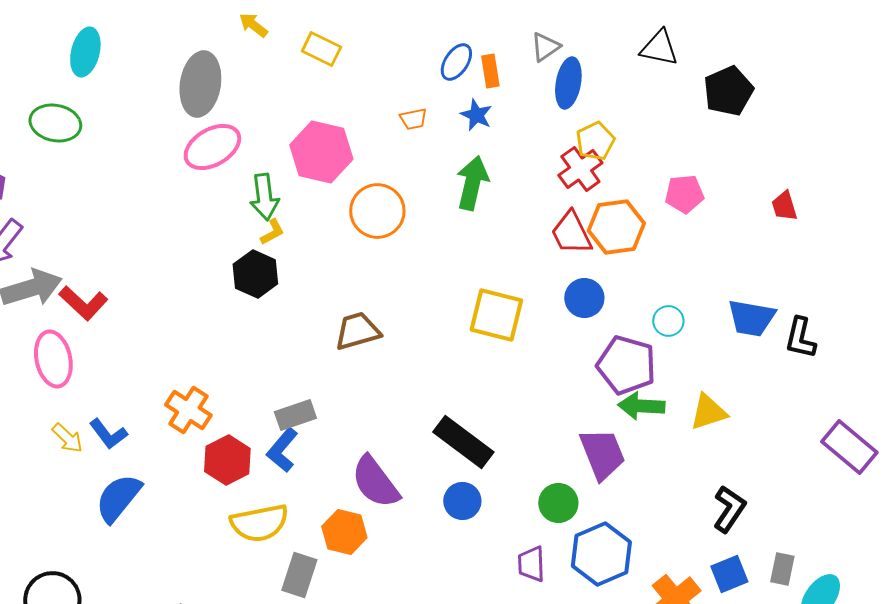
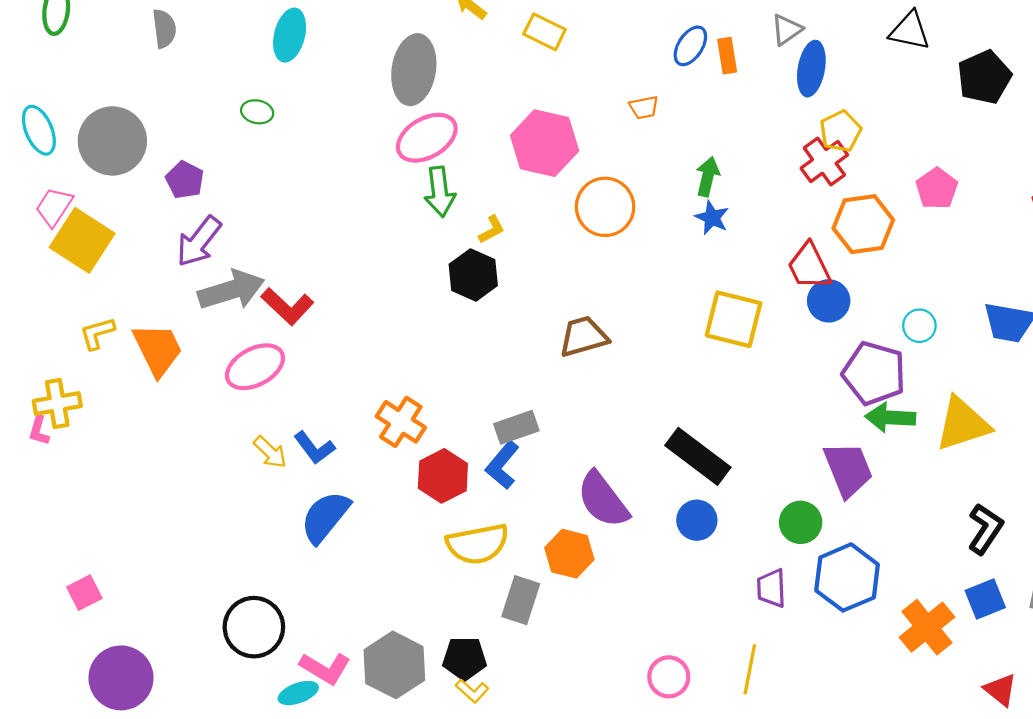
blue star: (476, 115) -> (712, 218), moved
green ellipse: (55, 123) -> (257, 112), size x0.6
green arrow: (472, 183) -> (708, 177), size x0.7
pink pentagon: (684, 194) -> (937, 188), turned -30
green arrow: (264, 197) -> (440, 192), moved
red trapezoid: (571, 233) -> (809, 266), moved
pink ellipse: (53, 359) -> (255, 367), turned 74
yellow triangle: (708, 412) -> (963, 424), size x1.4

